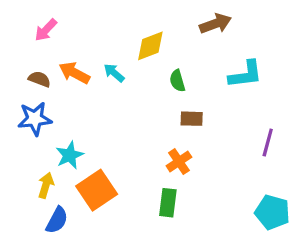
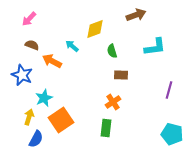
orange arrow: (74, 73) -> (52, 61), moved
brown semicircle: (39, 79) -> (32, 45), moved
blue star: (35, 119) -> (22, 75), turned 30

